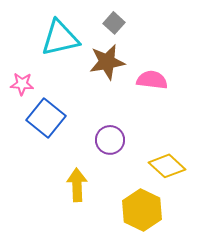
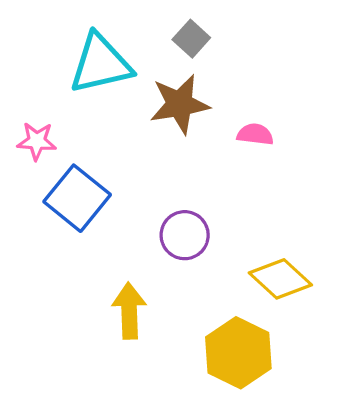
pink semicircle: (152, 80) -> (255, 134), size x0.7

